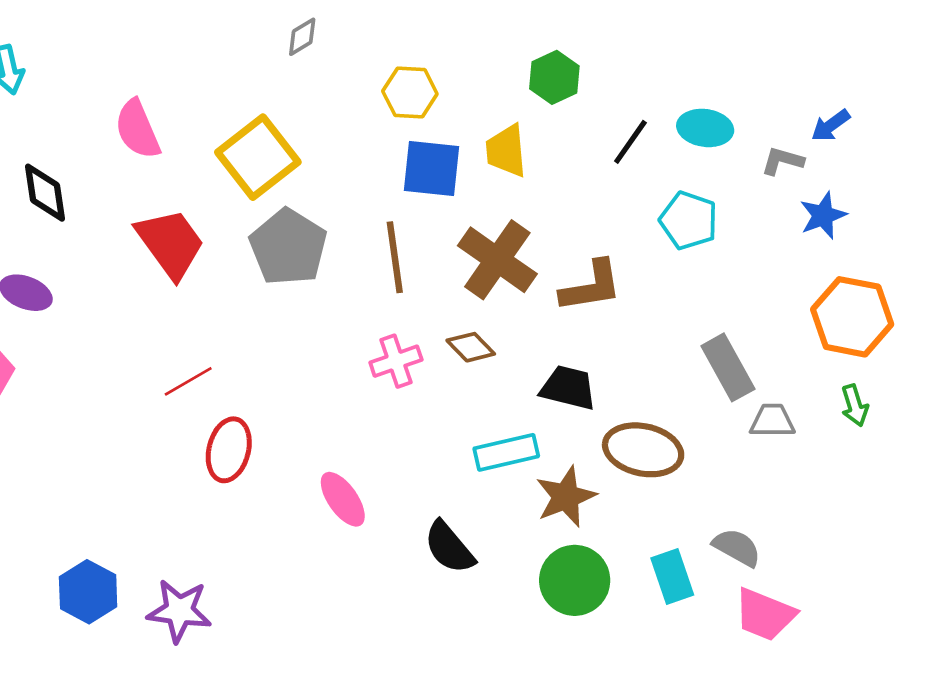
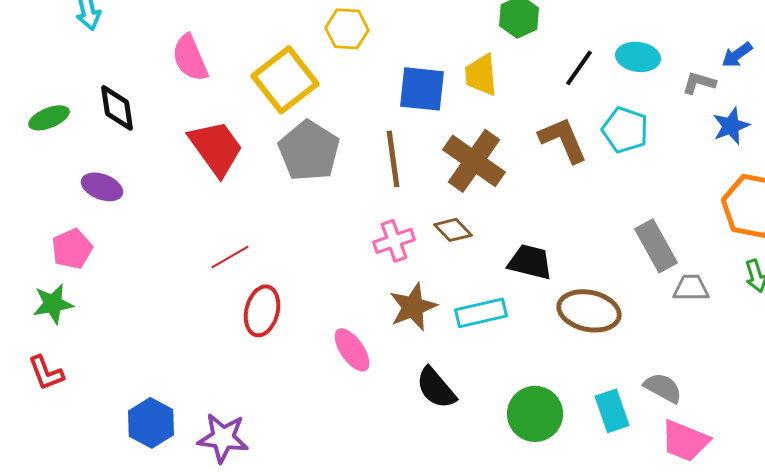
yellow hexagon: (410, 92) -> (347, 29), moved
brown L-shape: (591, 286) -> (563, 140), moved, turned -104
brown star: (566, 497) -> (413, 307), moved

